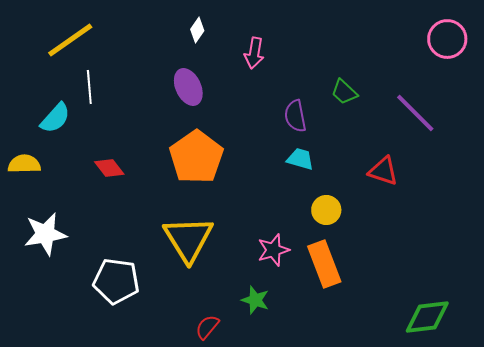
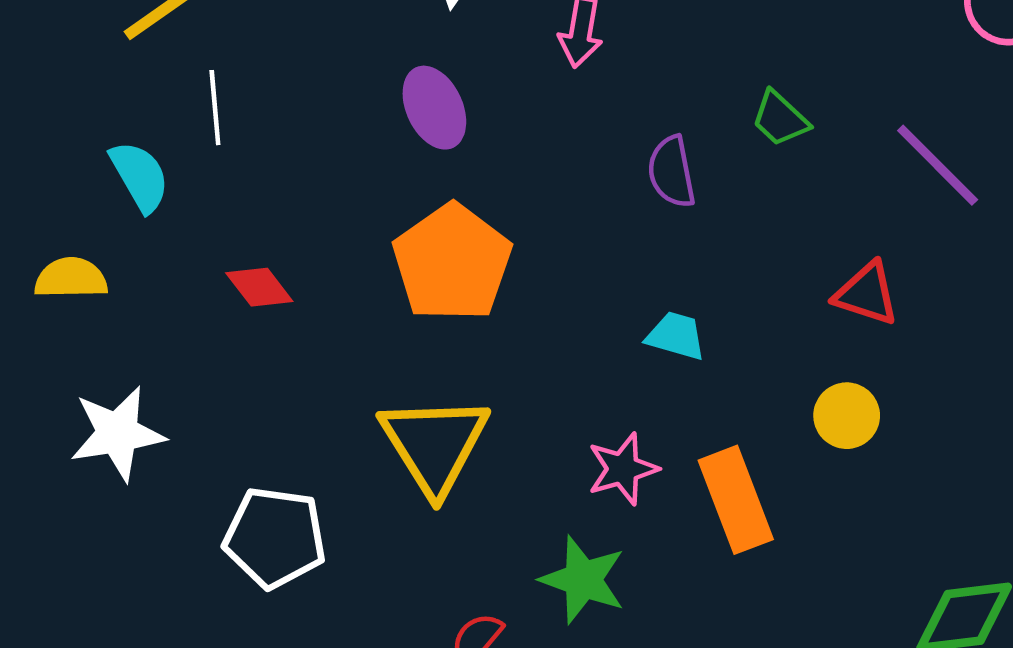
cyan semicircle: (55, 118) -> (140, 176), turned -72
cyan trapezoid: (300, 159) -> (676, 336), moved
yellow circle: (326, 210) -> (847, 416), moved
green star: (255, 300) -> (583, 580), size x1.4

